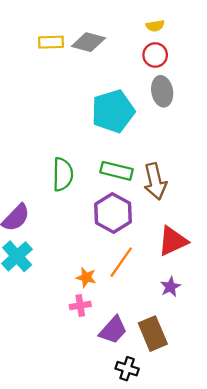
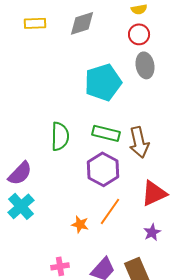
yellow rectangle: (51, 42) -> (35, 23), moved
gray diamond: (88, 42) -> (82, 23), turned -32
pink cross: (80, 305) -> (60, 266), moved

